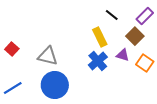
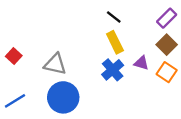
black line: (112, 15) -> (114, 17), moved
brown square: (135, 36) -> (167, 45), moved

